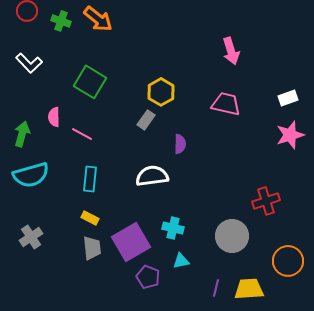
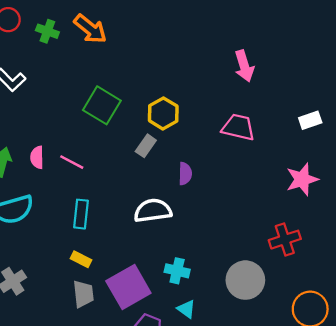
green square: (90, 82) -> (102, 105), moved
pink semicircle: (54, 117) -> (37, 157), moved
pink star: (290, 135) -> (302, 179), moved
cyan triangle: (181, 261) -> (186, 309), turned 48

